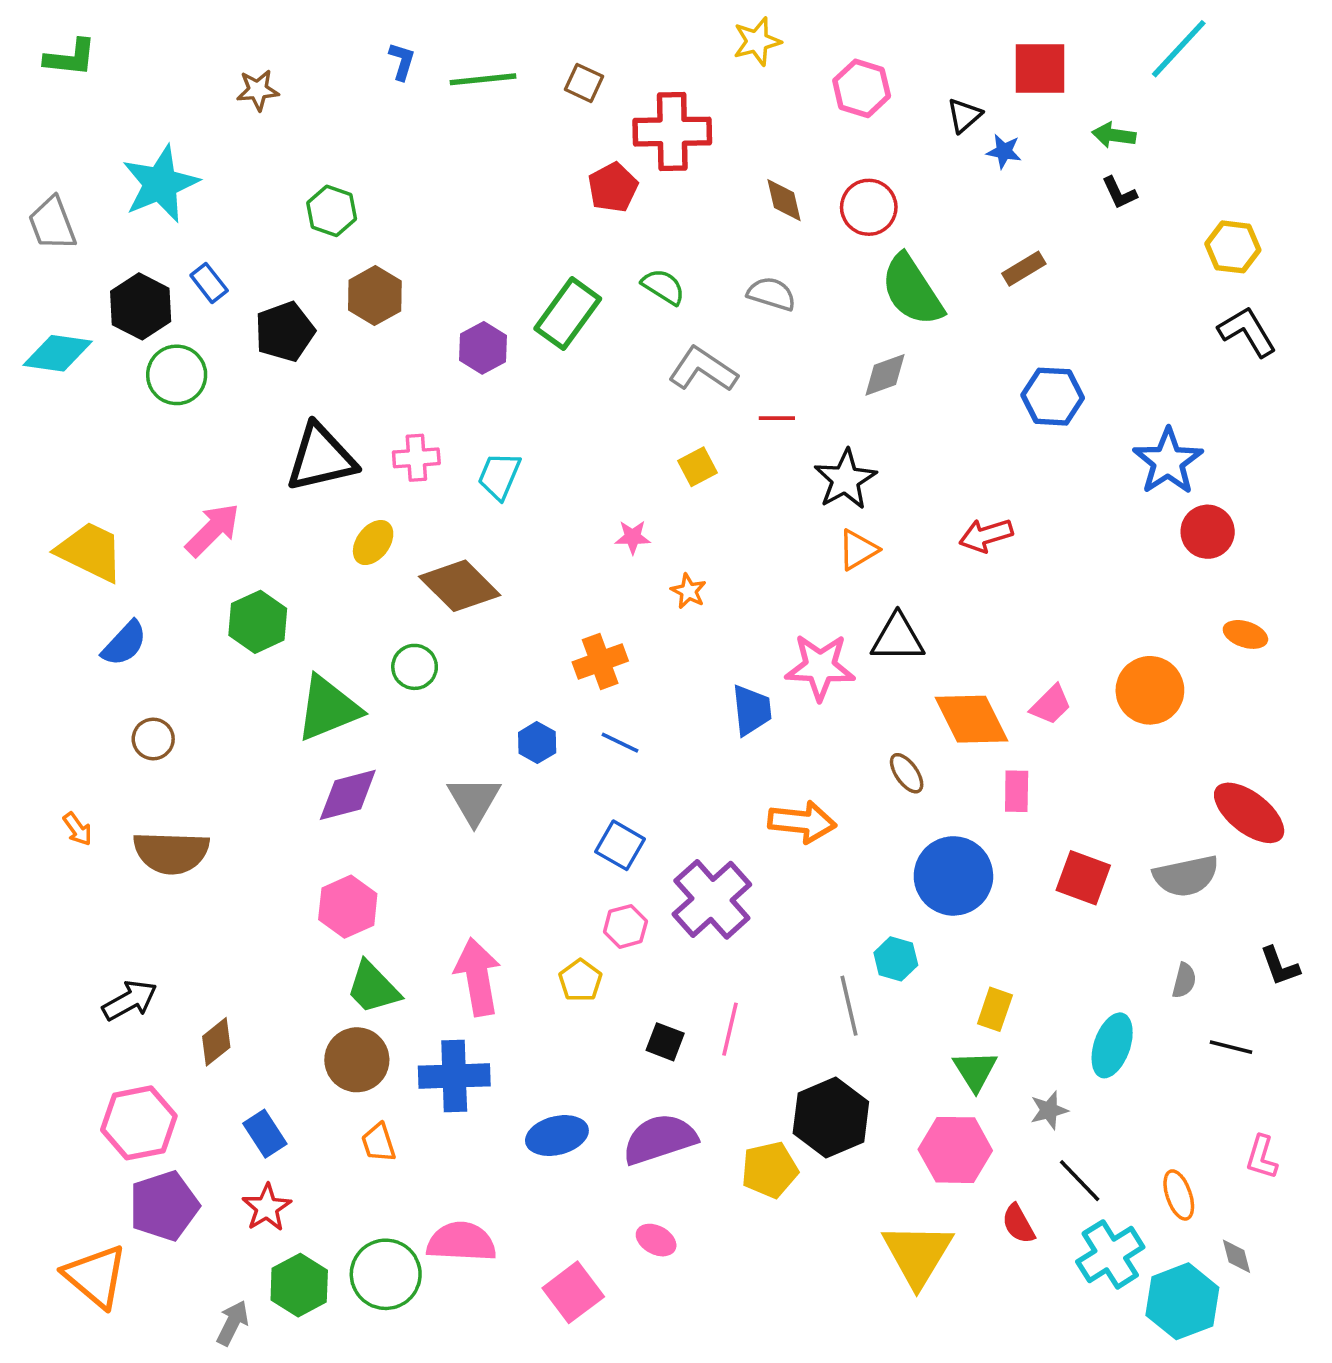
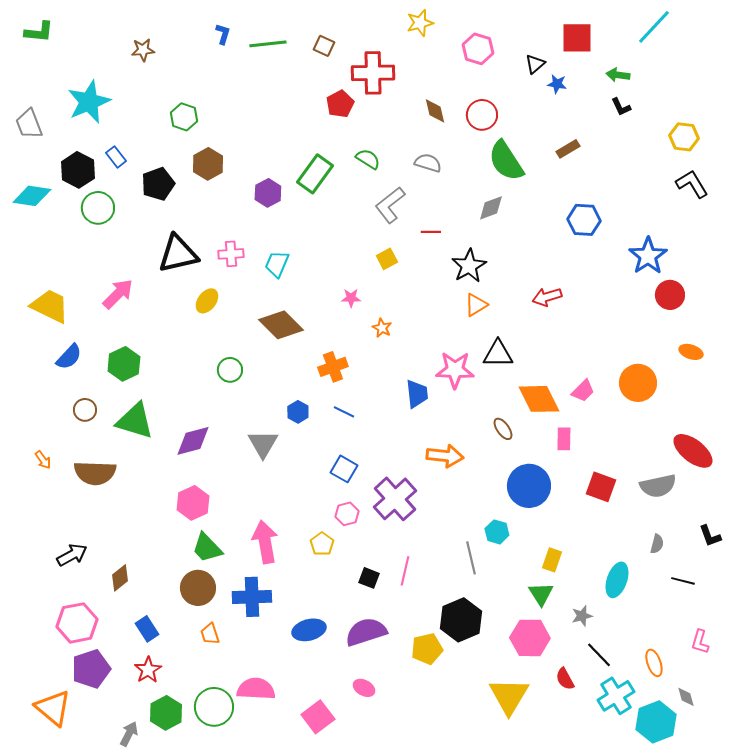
gray L-shape: (703, 369) -> (390, 205), turned -72
brown diamond: (460, 586) -> (281, 325), moved
green hexagon: (258, 622) -> (124, 364), moved
green triangle: (328, 708) -> (135, 421), moved, turned 39

